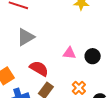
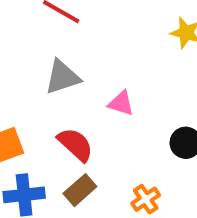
pink triangle: (69, 53) -> (121, 103), moved

